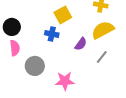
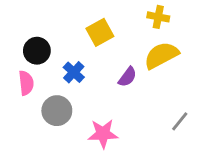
black circle: (12, 27) -> (37, 51), moved
blue cross: (52, 34) -> (74, 72), moved, turned 32
gray line: (102, 57) -> (180, 121), moved

